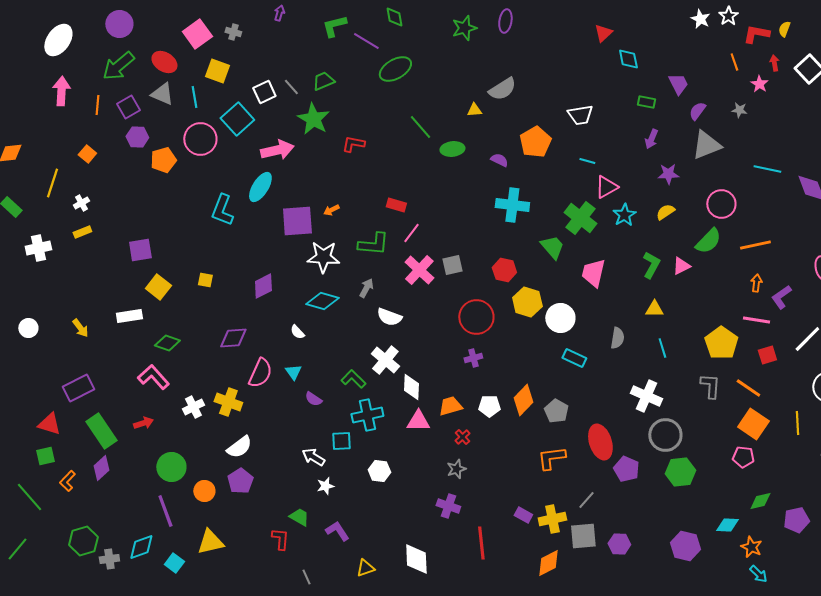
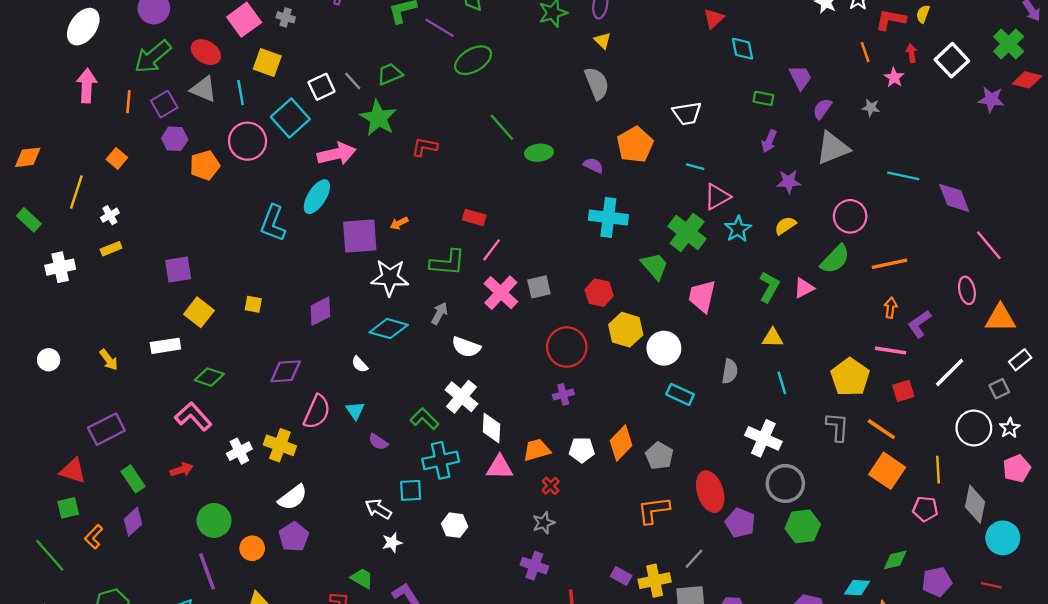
gray semicircle: (502, 89) -> (597, 83), turned -80
yellow triangle: (474, 110) -> (603, 41), moved, turned 49
green rectangle: (101, 431) -> (133, 479), size x0.7
pink pentagon: (743, 457) -> (925, 509), moved

